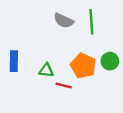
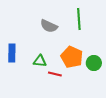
gray semicircle: (64, 21) -> (49, 26), moved
green circle: (110, 61) -> (94, 63), moved

